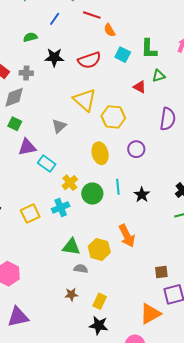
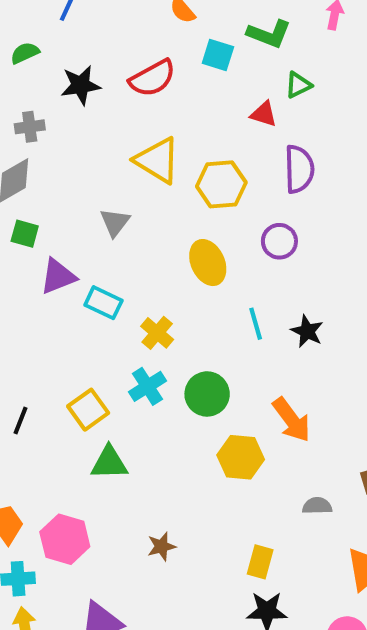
green L-shape: (149, 49) -> (269, 34), turned -60
purple semicircle: (168, 119) -> (299, 169), moved
green circle: (92, 194) -> (207, 394), moved
green triangle: (71, 247) -> (109, 463), moved
gray semicircle: (81, 269) -> (317, 506), moved
brown star: (71, 294) -> (161, 546), moved

